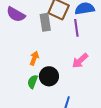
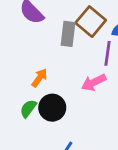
pink arrow: (80, 61) -> (94, 82), moved

